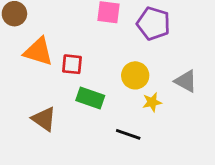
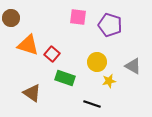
red square: (72, 64) -> (52, 54), turned 35

